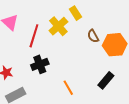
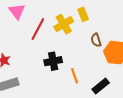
black cross: (40, 64) -> (53, 61), moved
orange line: (68, 88) -> (75, 76), moved

